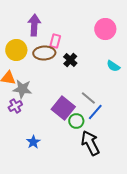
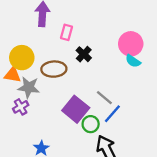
pink circle: (105, 29) -> (131, 44), moved
yellow circle: (16, 50) -> (22, 58), moved
brown ellipse: (44, 53) -> (54, 69), moved

